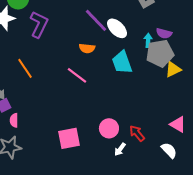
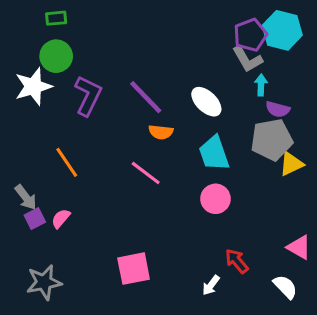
purple line: (96, 20) -> (146, 97), moved
cyan arrow: (148, 40) -> (261, 85), moved
pink semicircle: (14, 120) -> (61, 219), moved, turned 40
pink circle: (109, 128) -> (215, 199), moved

